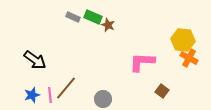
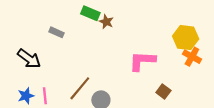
gray rectangle: (73, 17) -> (57, 32), moved
brown line: (66, 88) -> (80, 88), moved

